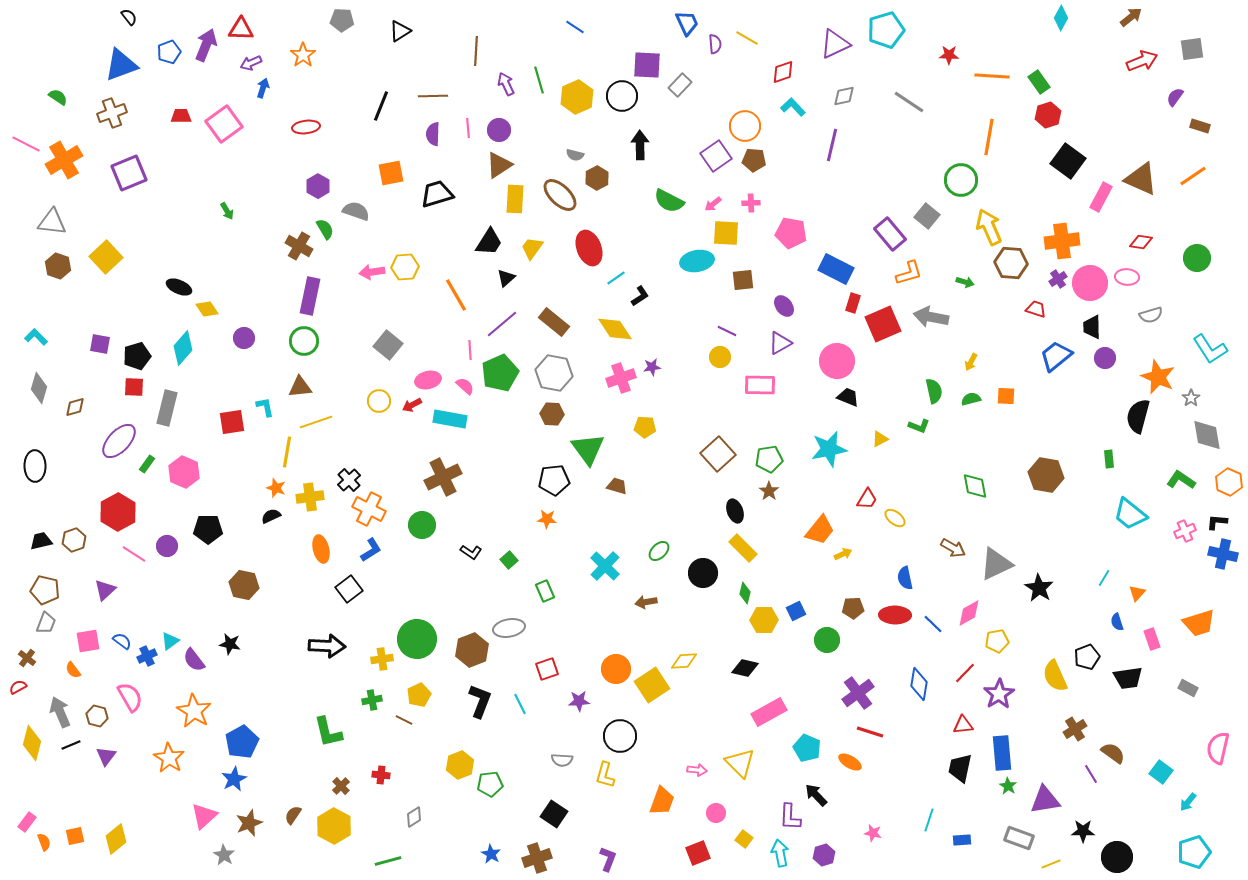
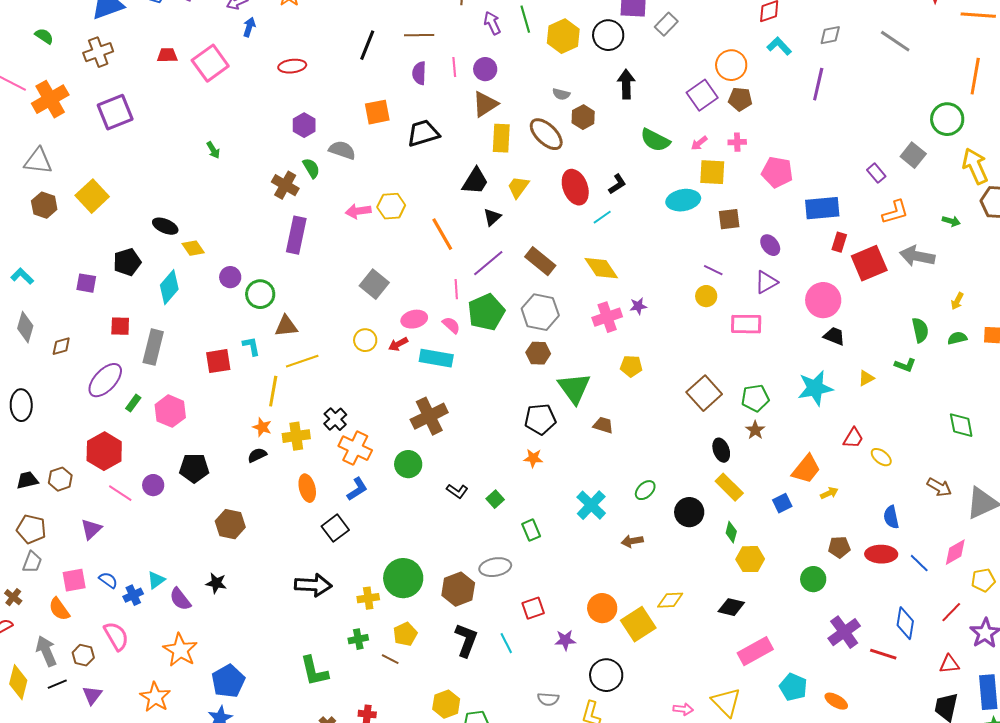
purple rectangle: (890, 234) -> (876, 173), size x0.6
blue rectangle: (836, 269) -> (822, 208), turned -32
black L-shape: (640, 296) -> (617, 184), moved
green circle: (304, 341) -> (260, 294), moved
black pentagon: (137, 356) -> (127, 262), moved
blue square: (796, 611) -> (782, 503), moved
orange semicircle: (73, 670) -> (59, 609), size x1.4
red line: (870, 732) -> (883, 654), moved

